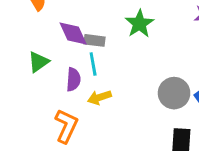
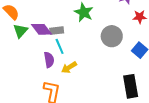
green triangle: (38, 62) -> (20, 31), moved
gray circle: (174, 93) -> (112, 36), moved

